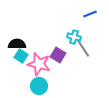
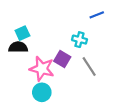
gray line: (83, 48) -> (89, 66), moved
cyan square: (21, 56) -> (22, 33), moved, turned 32

